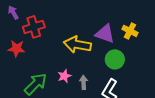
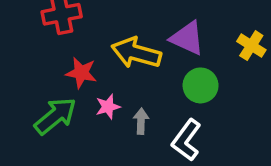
yellow cross: (130, 31) -> (251, 46), moved
red star: (16, 49) -> (81, 73), moved

